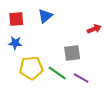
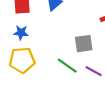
yellow pentagon: (31, 68) -> (22, 60), moved

